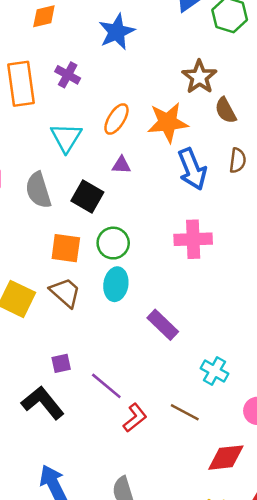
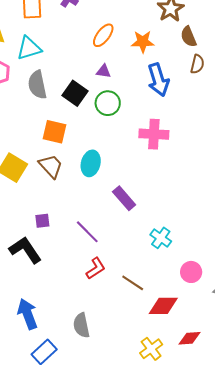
orange star: (168, 122) -> (143, 42), size x0.7
cyan triangle: (66, 138) -> (29, 48), moved, turned 36
brown semicircle: (238, 160) -> (197, 64), moved
green circle: (113, 243) -> (108, 103), moved
purple line: (106, 386) -> (87, 232), moved
brown line: (185, 412) -> (133, 283), moved

